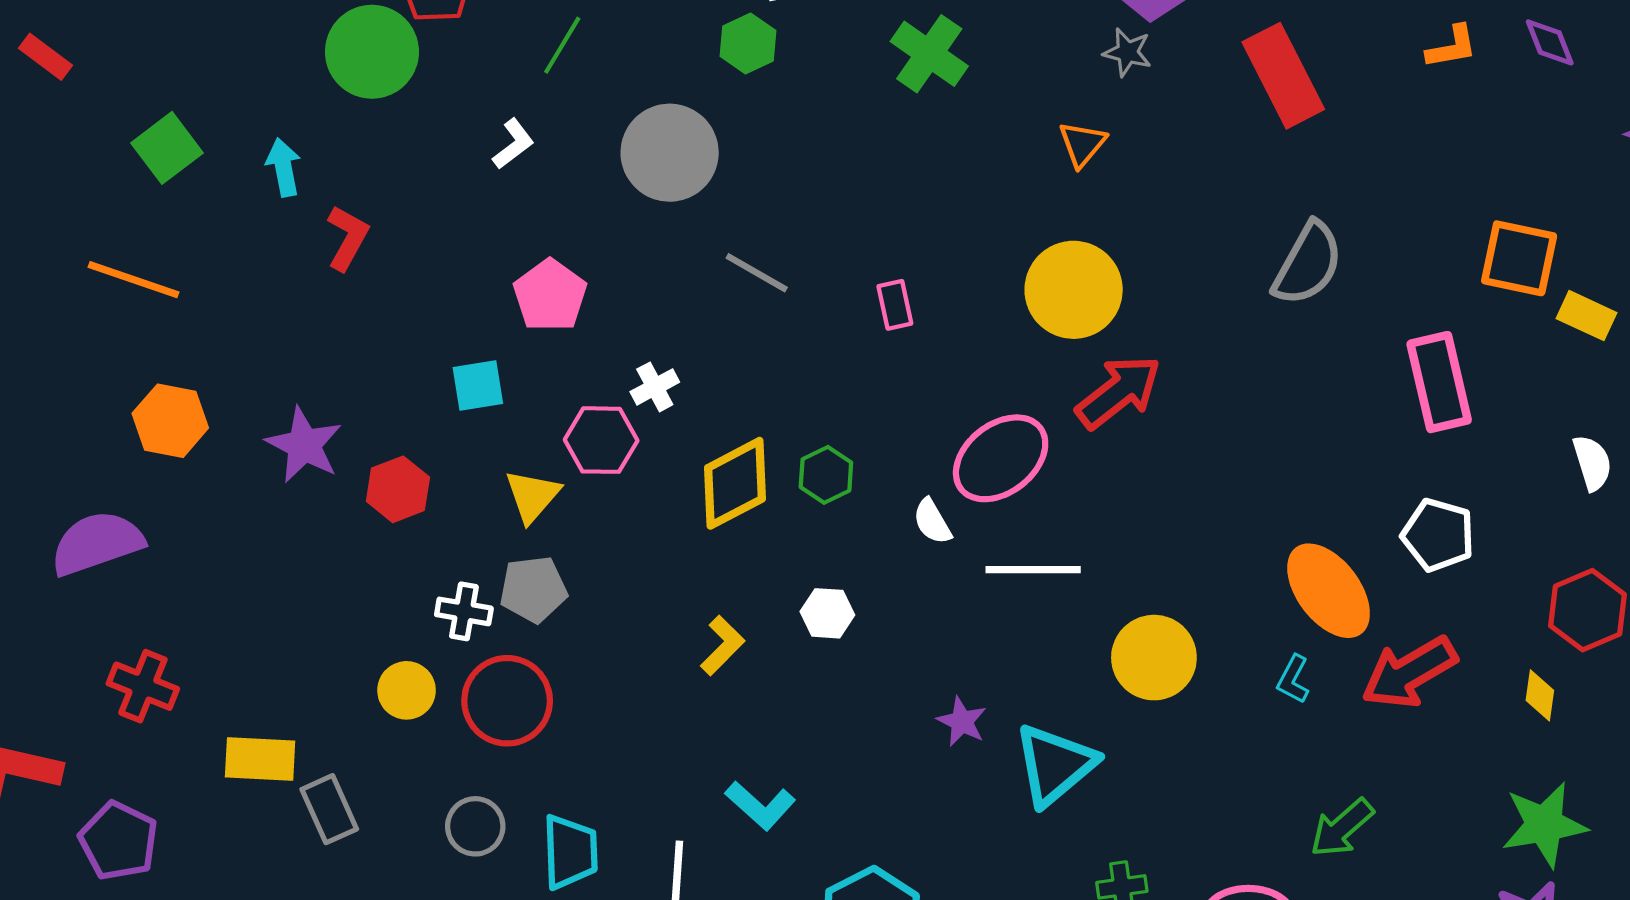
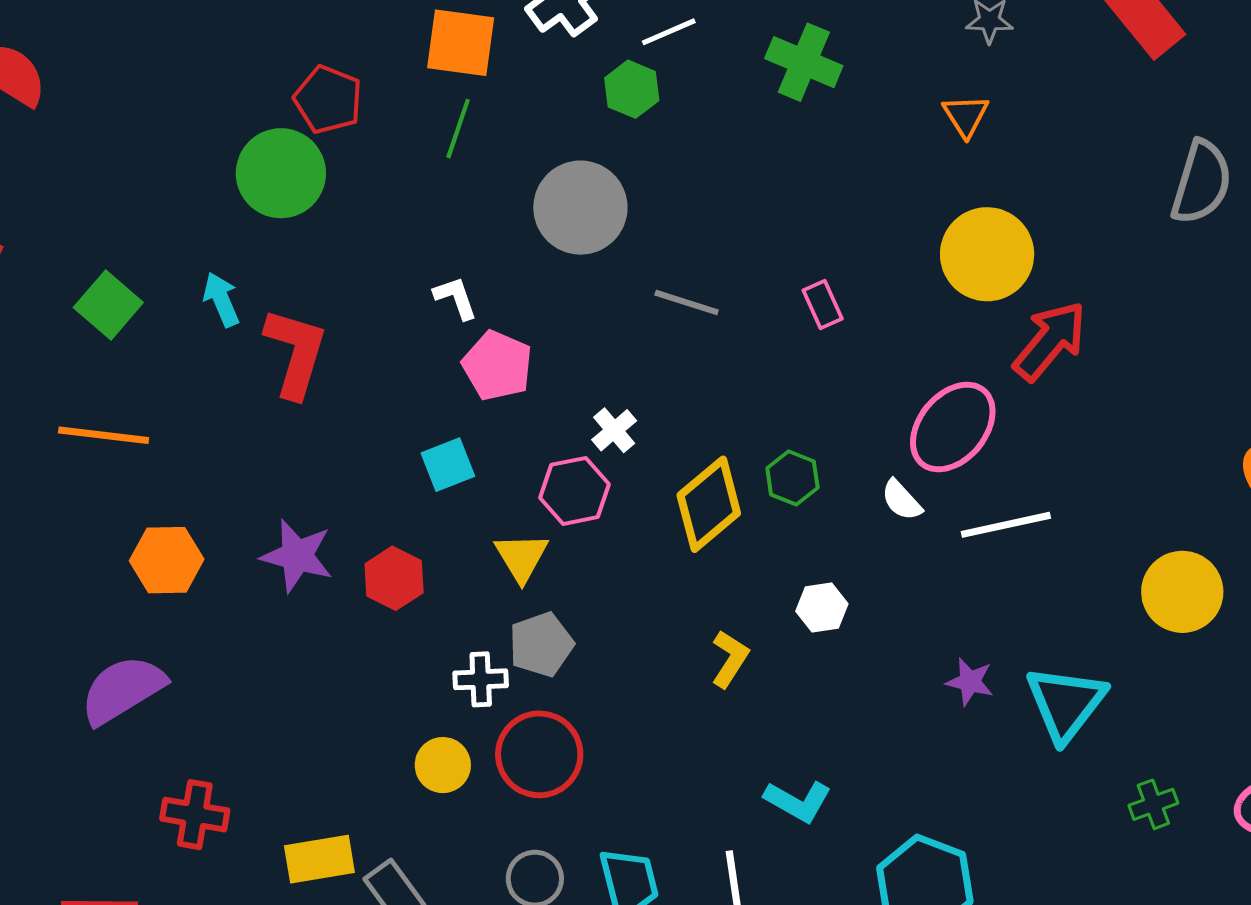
white L-shape: (513, 144) -> (456, 298), moved, turned -60
red L-shape: (347, 238) -> (296, 353), size x1.5
yellow circle: (1154, 658) -> (1182, 592), moved

